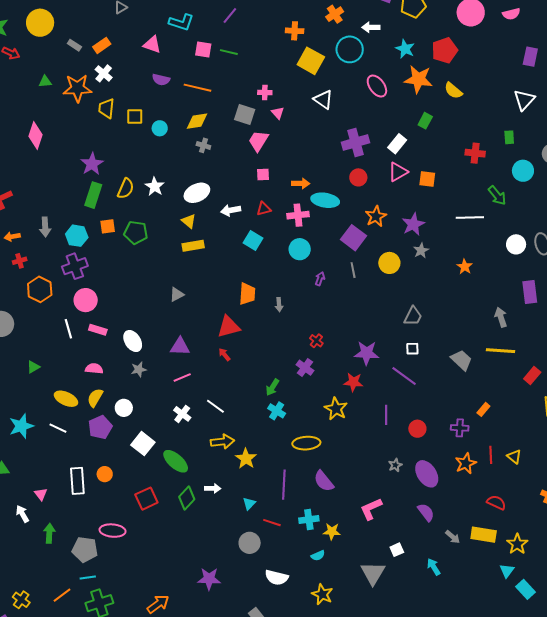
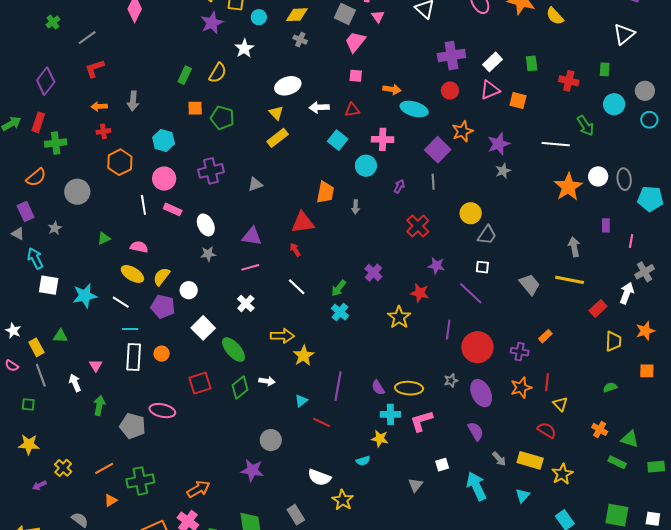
green rectangle: (425, 121) -> (532, 63), moved, turned -42
purple star: (92, 164) -> (212, 23), moved
white star: (155, 187) -> (244, 48), moved
green rectangle: (93, 195) -> (185, 75), size x0.7
pink cross: (298, 215) -> (383, 139), moved
cyan hexagon: (77, 236) -> (164, 141), moved
yellow rectangle: (193, 246) -> (278, 138), turned -35
cyan circle: (300, 249) -> (366, 166), moved
yellow circle: (389, 263) -> (471, 213), moved
purple cross: (75, 266) -> (211, 171), moved
orange star: (465, 267) -> (568, 187), moved, size x1.8
purple rectangle: (530, 292) -> (606, 225), size x0.6
red cross: (316, 341) -> (418, 226), moved, size x1.6
purple star: (367, 353) -> (436, 266), size x0.7
pink semicircle: (94, 369) -> (139, 247), moved
white line: (215, 406) -> (297, 287), moved
purple pentagon: (100, 427) -> (163, 307), turned 30
red circle: (417, 429) -> (477, 347), size x1.8
yellow ellipse: (306, 443) -> (409, 388), moved
yellow triangle: (514, 457) -> (560, 404), moved
purple semicircle: (324, 481) -> (378, 388), size x0.7
cyan cross: (309, 519) -> (390, 414), moved
gray circle: (250, 543) -> (271, 440), moved
cyan arrow: (434, 567) -> (476, 486), size x1.6
cyan triangle: (507, 571) -> (523, 496), moved
gray triangle: (373, 573) -> (415, 485), size x0.6
cyan line: (88, 577) -> (130, 329), moved
yellow star: (322, 594) -> (343, 500), moved

